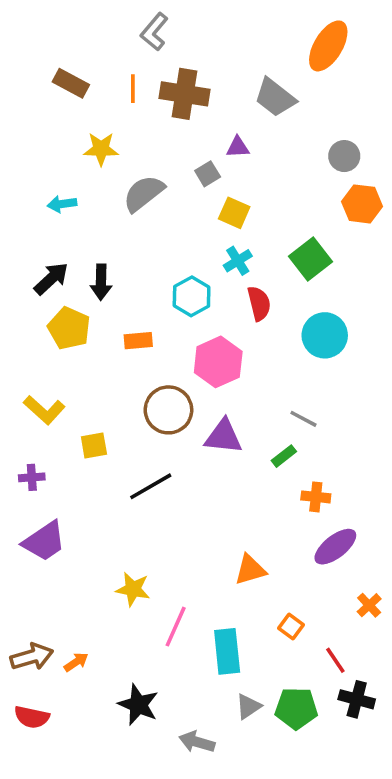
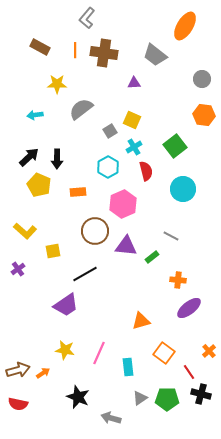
gray circle: (344, 156) -> (202, 79), moved
gray square: (208, 174) -> (110, 131), moved
green rectangle: (284, 456) -> (152, 257), moved
purple cross: (32, 477) -> (18, 269), turned -32
purple trapezoid: (44, 541) -> (66, 305), moved
yellow star: (133, 589) -> (65, 350), moved
orange cross: (369, 605) -> (209, 351), moved
orange square: (291, 627) -> (164, 353), size x1.5
cyan rectangle: (227, 651) -> (128, 367), size x0.7

